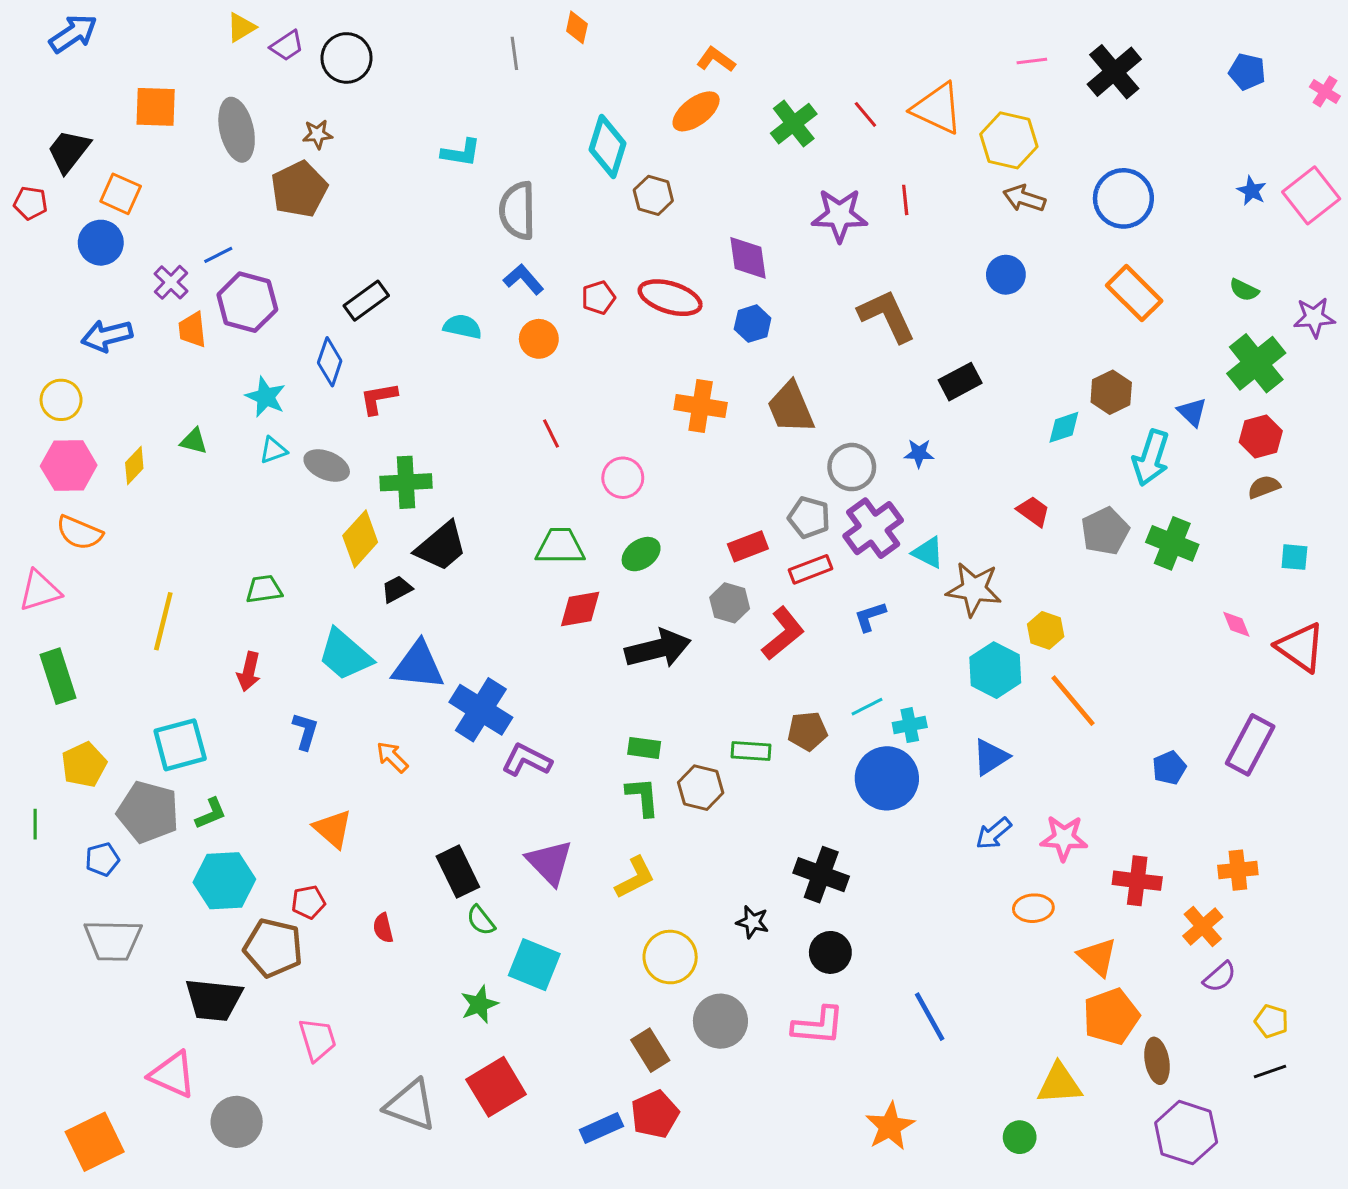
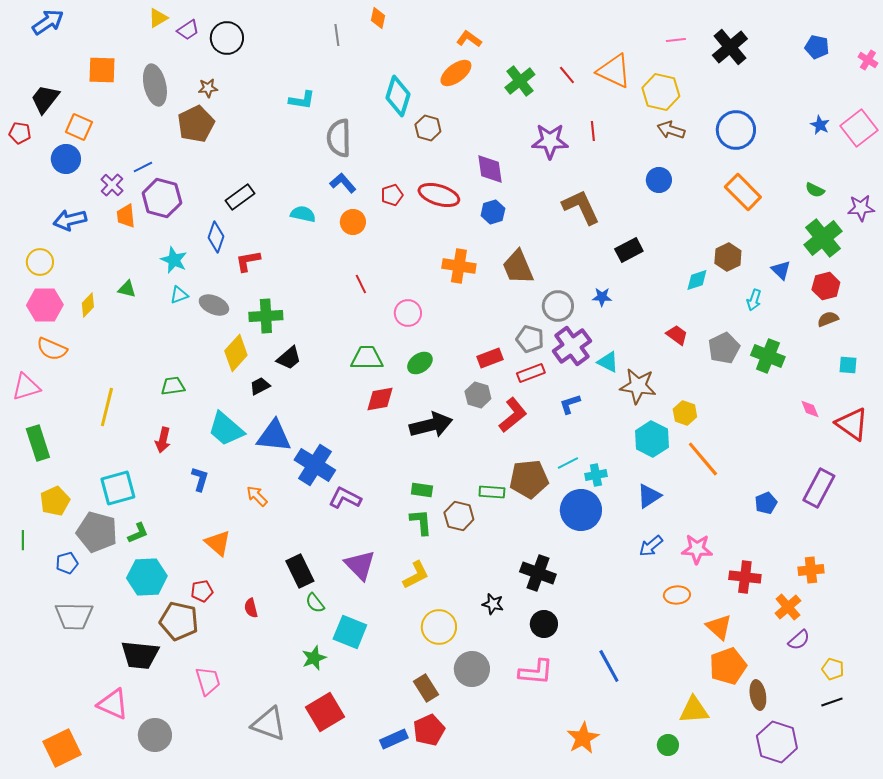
cyan arrow: (1151, 458) -> (754, 300), size x0.6
black trapezoid: (441, 546) -> (289, 358), size x0.7
brown pentagon: (807, 731) -> (529, 479), size x1.5

